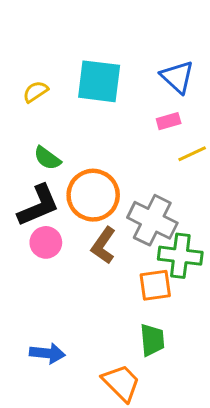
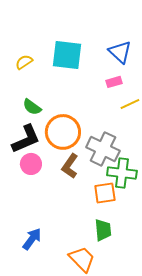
blue arrow: (47, 353) -> (32, 239), turned -60

